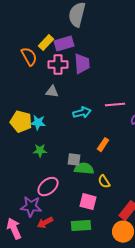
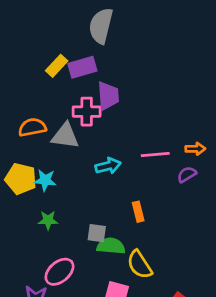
orange semicircle: (29, 57) -> (32, 127), moved, turned -72
pink cross: (58, 65) -> (87, 112), moved
gray triangle: (52, 92) -> (65, 136), size x1.5
orange rectangle: (103, 145) -> (138, 212), turned -48
yellow semicircle: (104, 182) -> (140, 265), size x1.5

